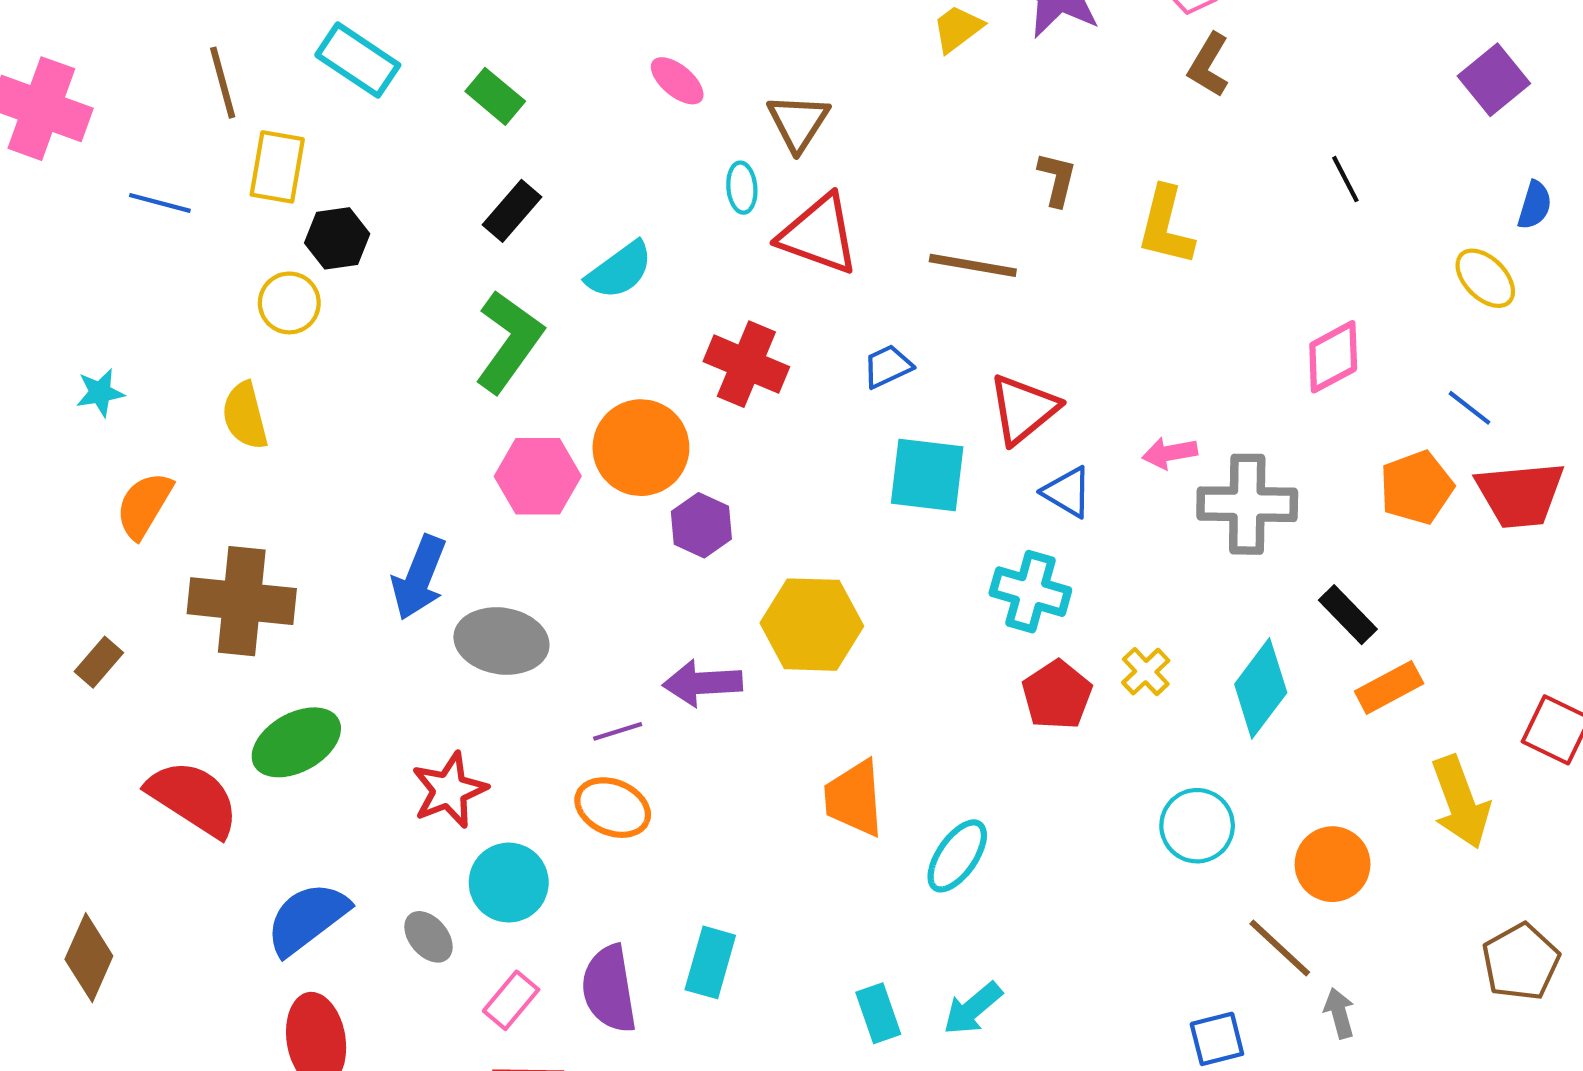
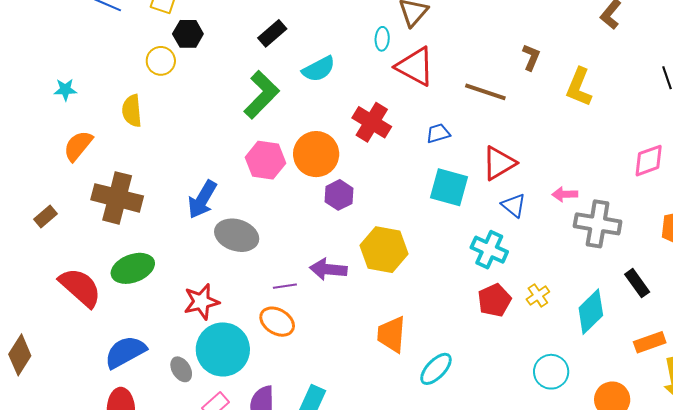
orange rectangle: (1389, 687) -> (650, 342), moved
cyan circle: (509, 883) -> (223, 349), size x1.4

